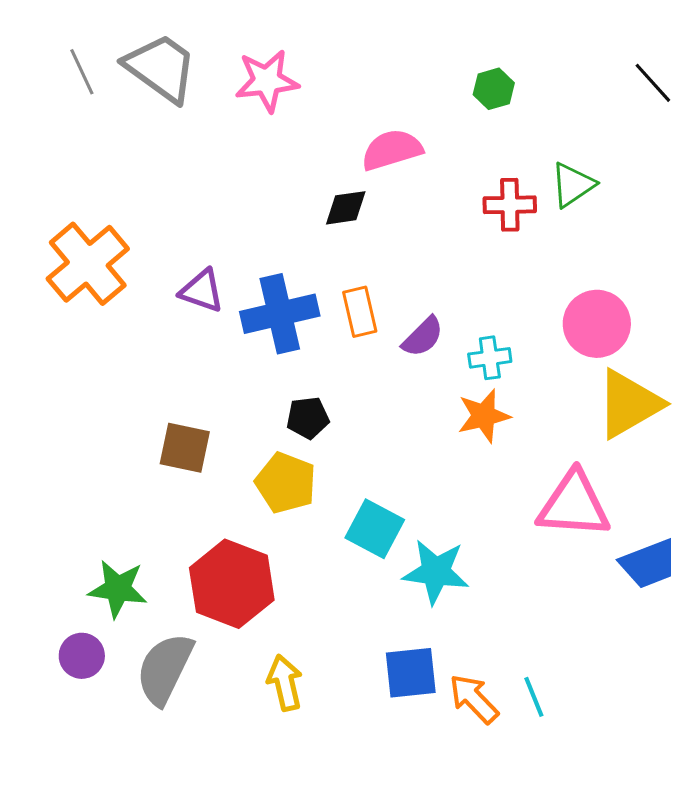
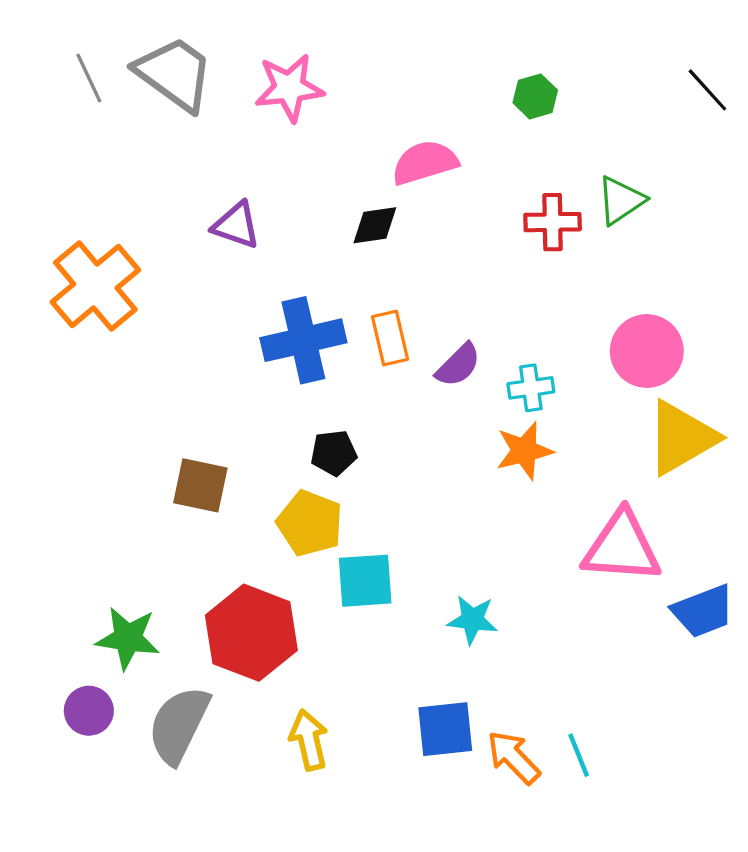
purple triangle: (202, 291) -> (236, 225), moved
cyan square: (375, 529) -> (365, 581), moved, turned -32
cyan star: (436, 572) -> (472, 620), size x0.7

